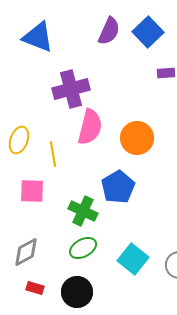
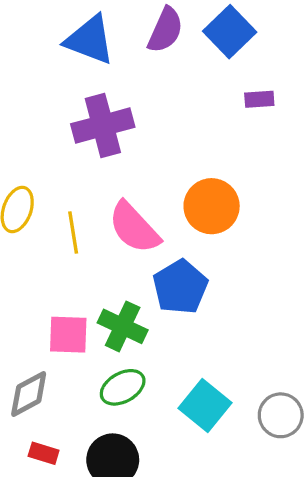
blue triangle: (38, 37) -> (90, 40), moved
pink semicircle: (90, 127) -> (134, 228), moved, turned 123
pink square: (32, 191) -> (68, 335), moved

